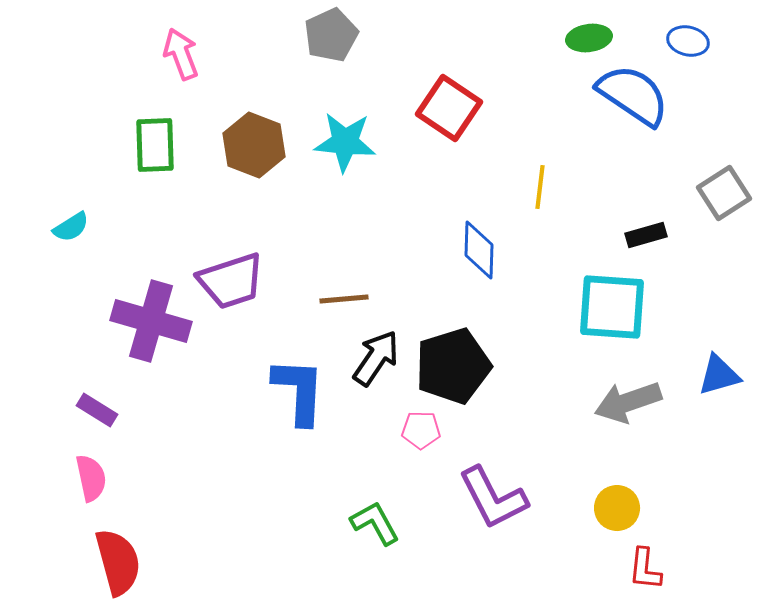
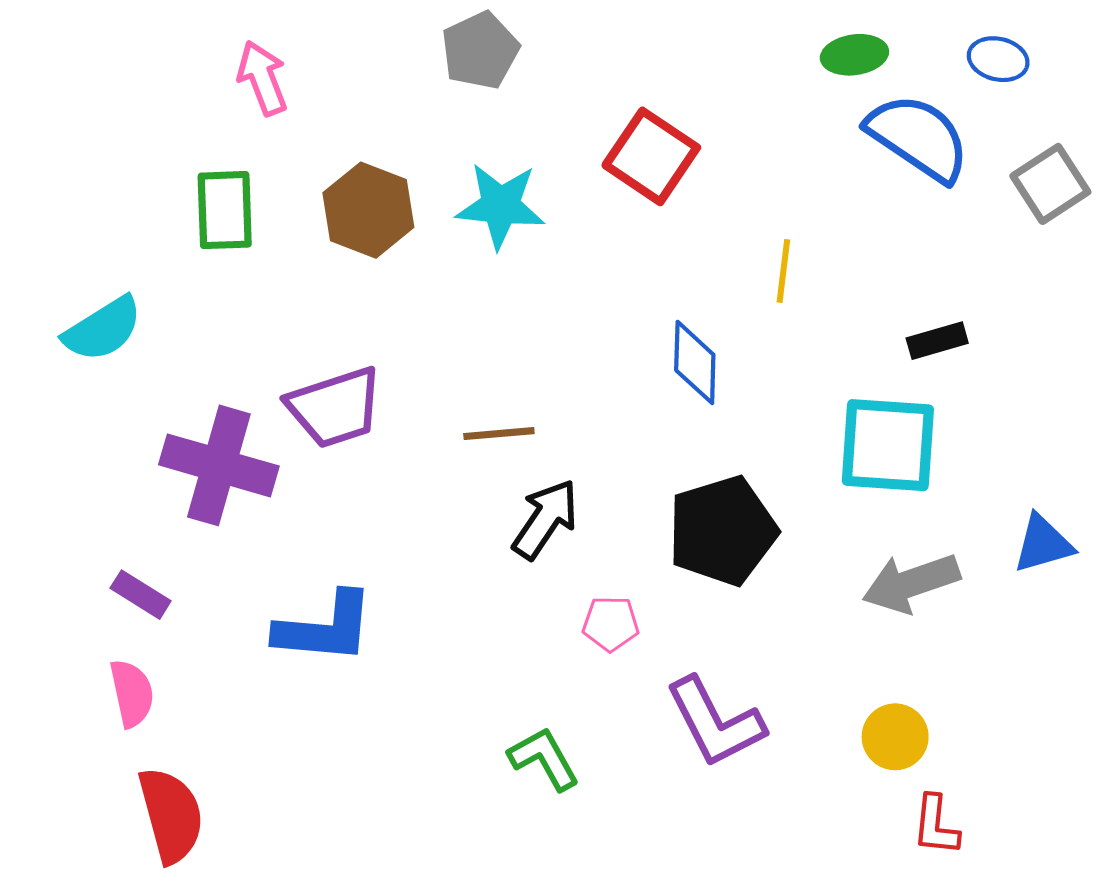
gray square: (724, 193) -> (1050, 184), moved
cyan semicircle: (71, 227) -> (103, 329), size x1.5
black pentagon: (453, 366) -> (722, 531), moved
blue L-shape: (299, 391) -> (325, 628), moved, turned 92

